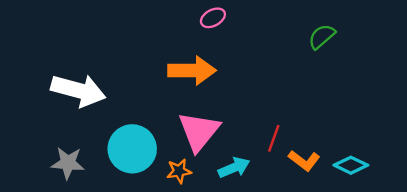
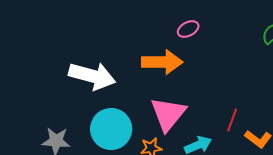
pink ellipse: (213, 18) -> (188, 29), moved
white arrow: (78, 90) -> (92, 76), moved

